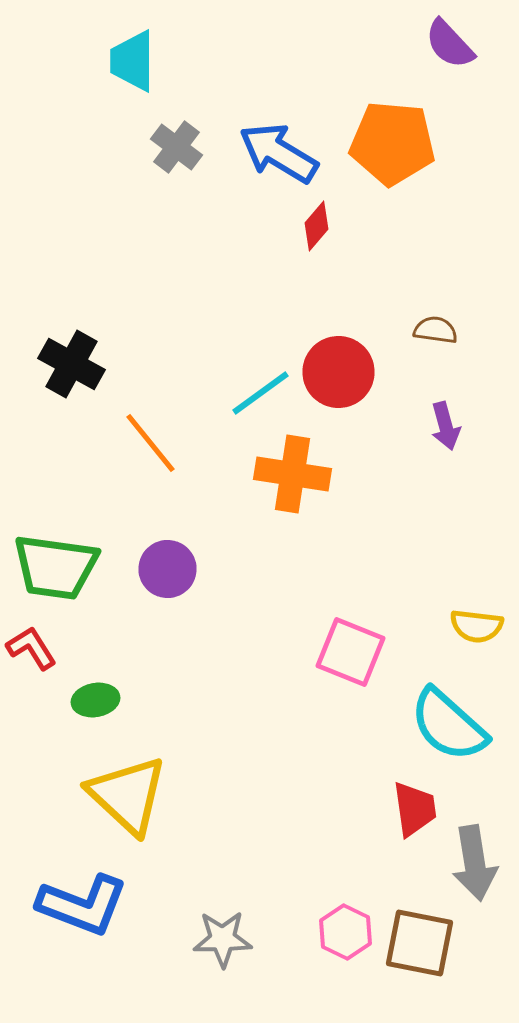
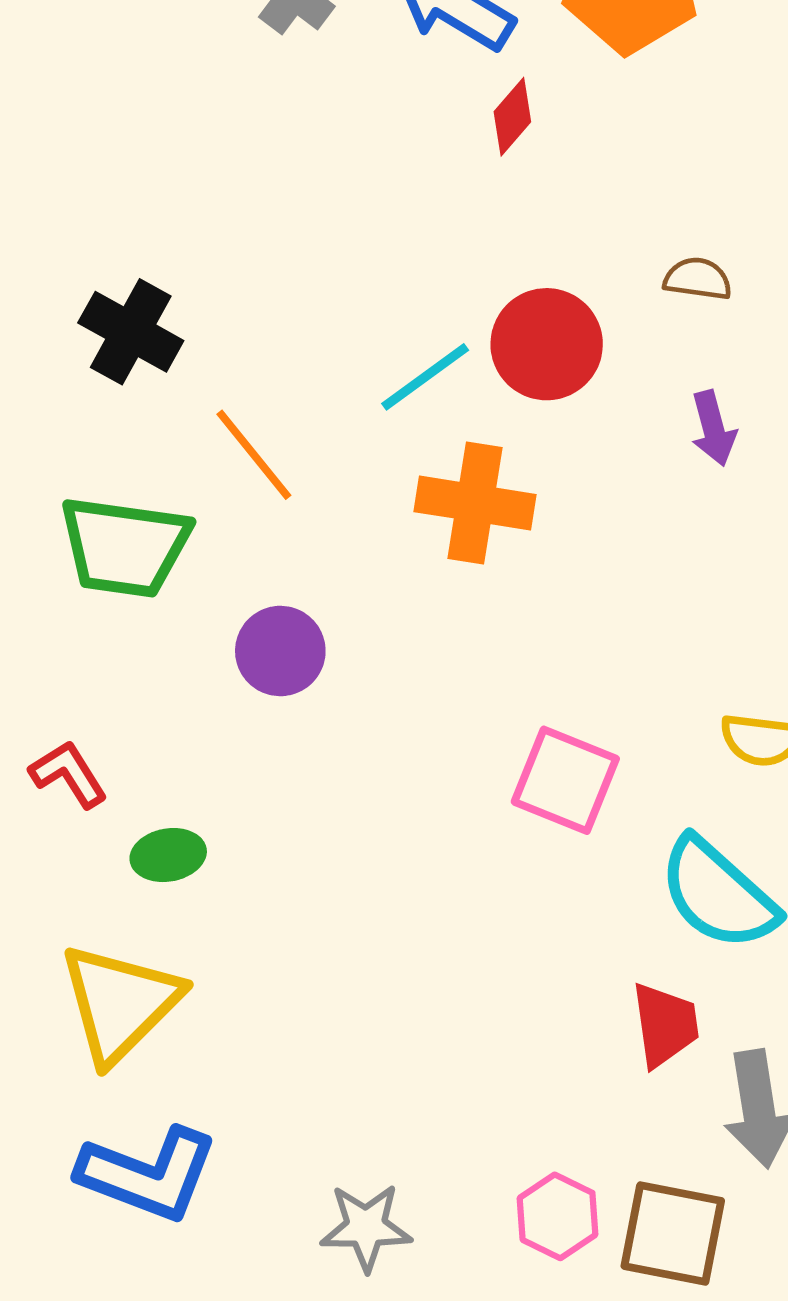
green trapezoid: (56, 567) -> (125, 547), moved
yellow triangle: (128, 795) -> (120, 1003), moved, turned 32

